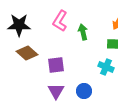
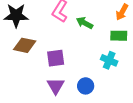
green arrow: (83, 32) -> (85, 23), turned -49
brown diamond: (27, 53) -> (25, 45), turned -30

